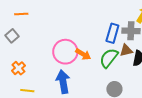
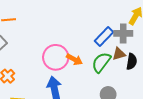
blue rectangle: (112, 33) -> (104, 37), turned 30

